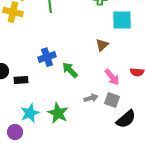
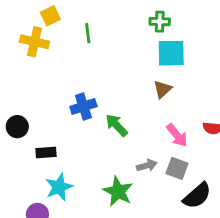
cyan square: (122, 20) -> (171, 53), moved
black rectangle: (21, 80) -> (46, 153), moved
green star: (58, 113) -> (118, 191), moved

